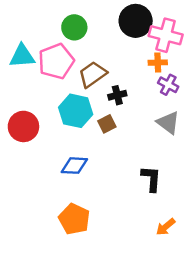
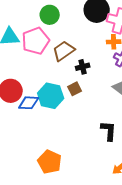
cyan hexagon: (76, 111) -> (51, 96), moved
blue diamond: (74, 166) -> (29, 103), moved

